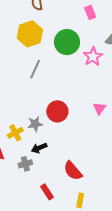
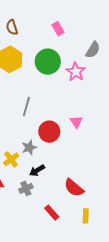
pink rectangle: (90, 12) -> (58, 29), moved
gray line: (35, 69) -> (26, 106), moved
pink triangle: (99, 108) -> (76, 122), moved

